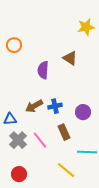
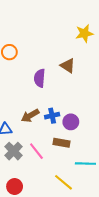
purple circle: (83, 112) -> (71, 122), moved
brown rectangle: (64, 132) -> (61, 143), turned -56

